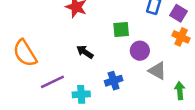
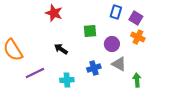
purple circle: (140, 51) -> (112, 44), moved
blue cross: (114, 81) -> (94, 68), moved
cyan cross: (81, 94) -> (67, 80), moved

